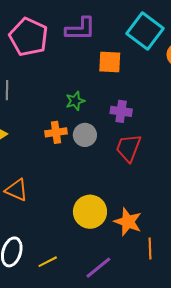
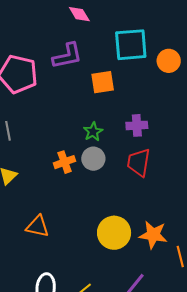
cyan square: (145, 31) -> (131, 45), turned -30
green star: (75, 101) -> (93, 132), moved
purple cross: (121, 111) -> (137, 125), moved

